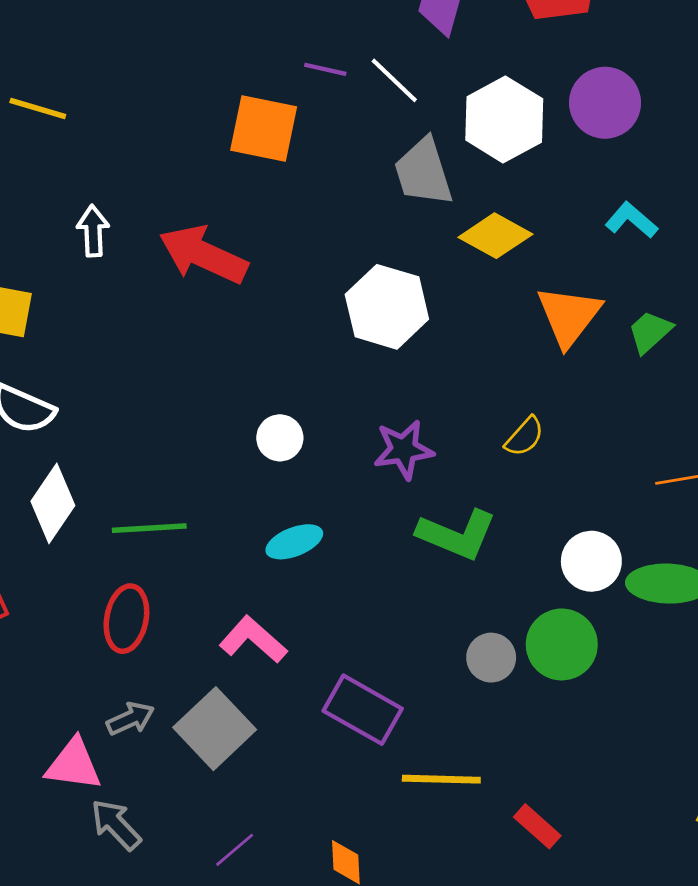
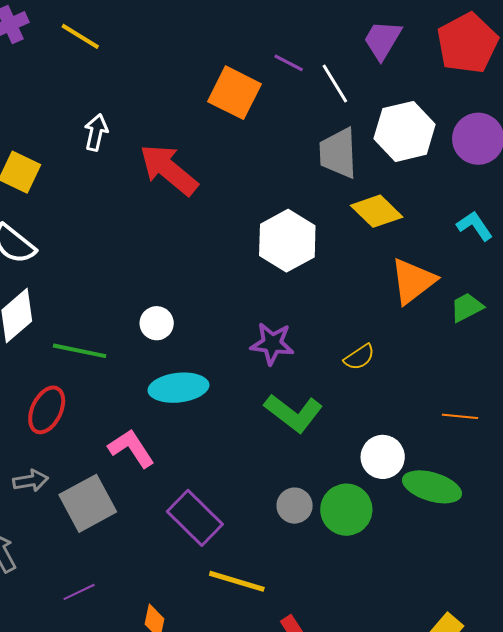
white circle: (280, 438) -> (157, 323), moved
cyan ellipse: (294, 542) -> (178, 388), size x1.4

